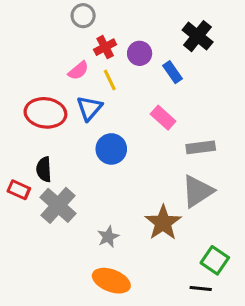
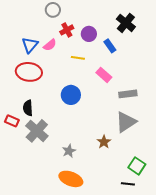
yellow line: (110, 80) -> (78, 58), moved, turned -56
blue triangle: (89, 108) -> (30, 45), moved
brown star: (163, 223) -> (104, 142), size x0.6

